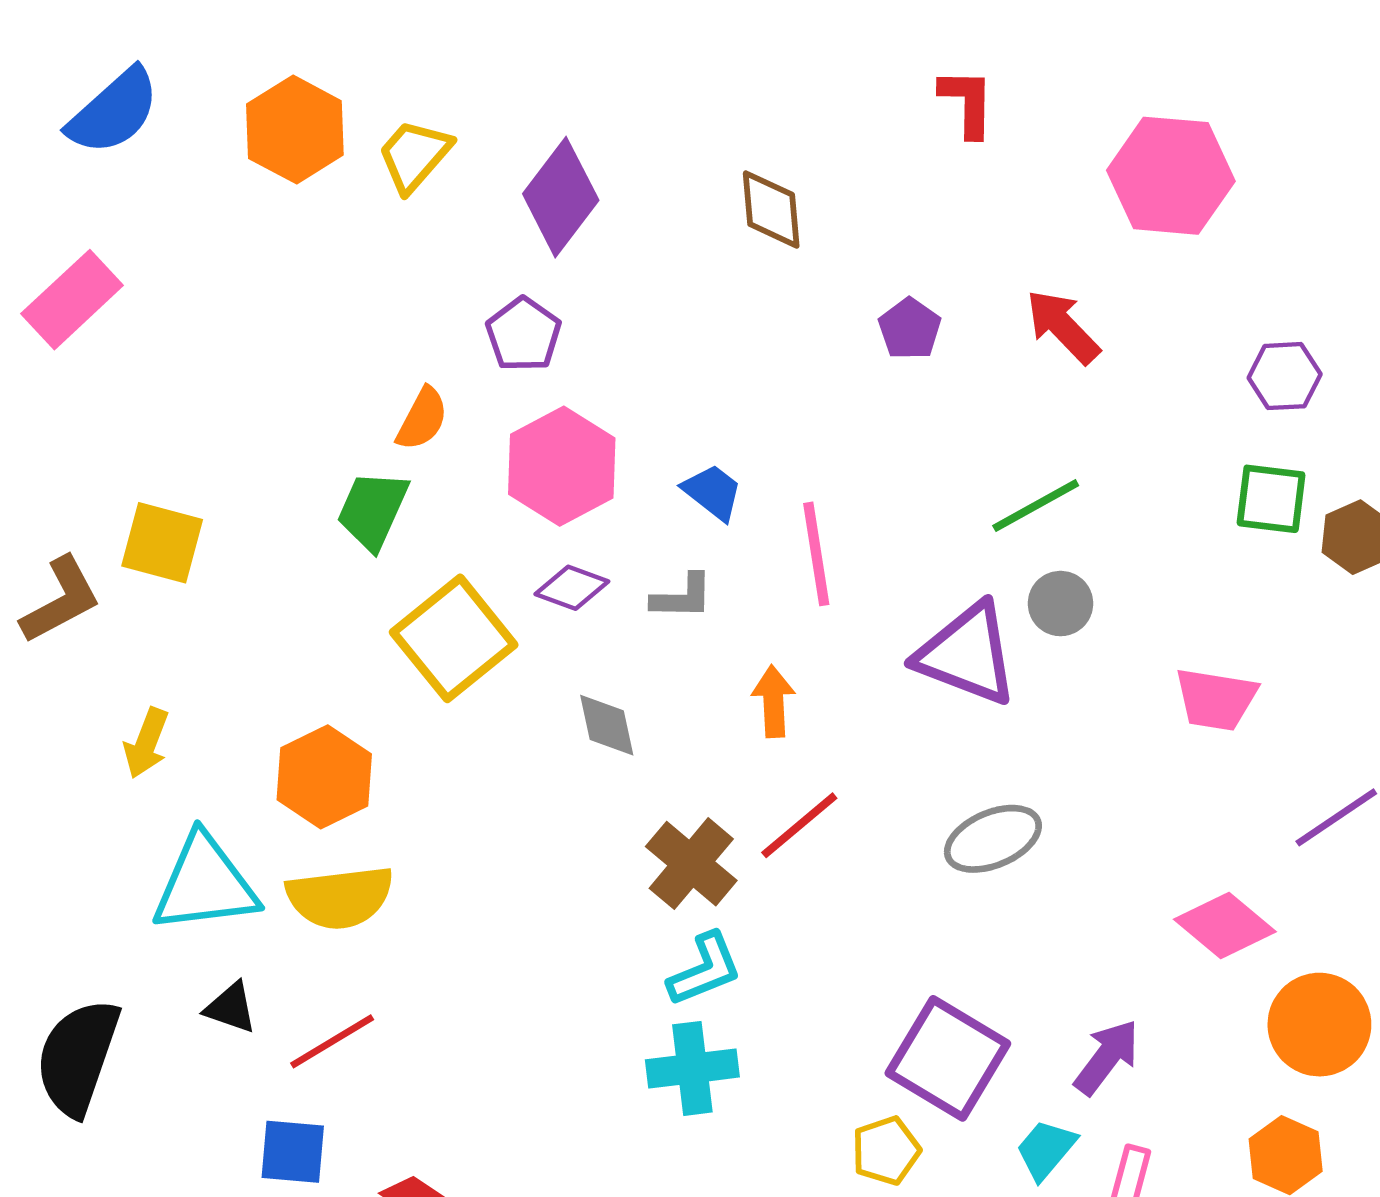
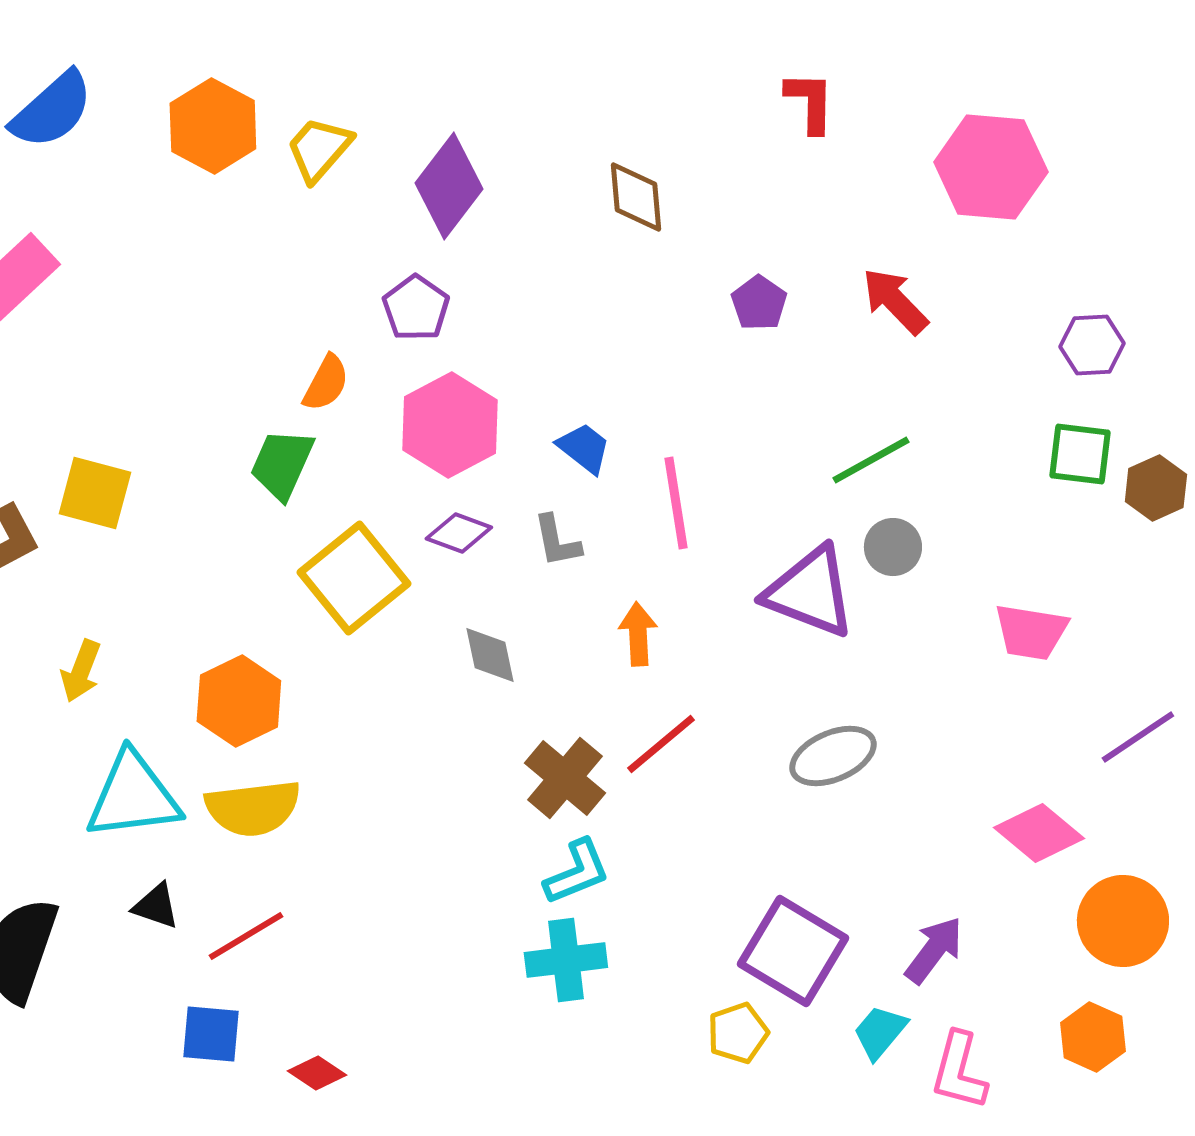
gray L-shape: (682, 597) -> (557, 541), turned 78

